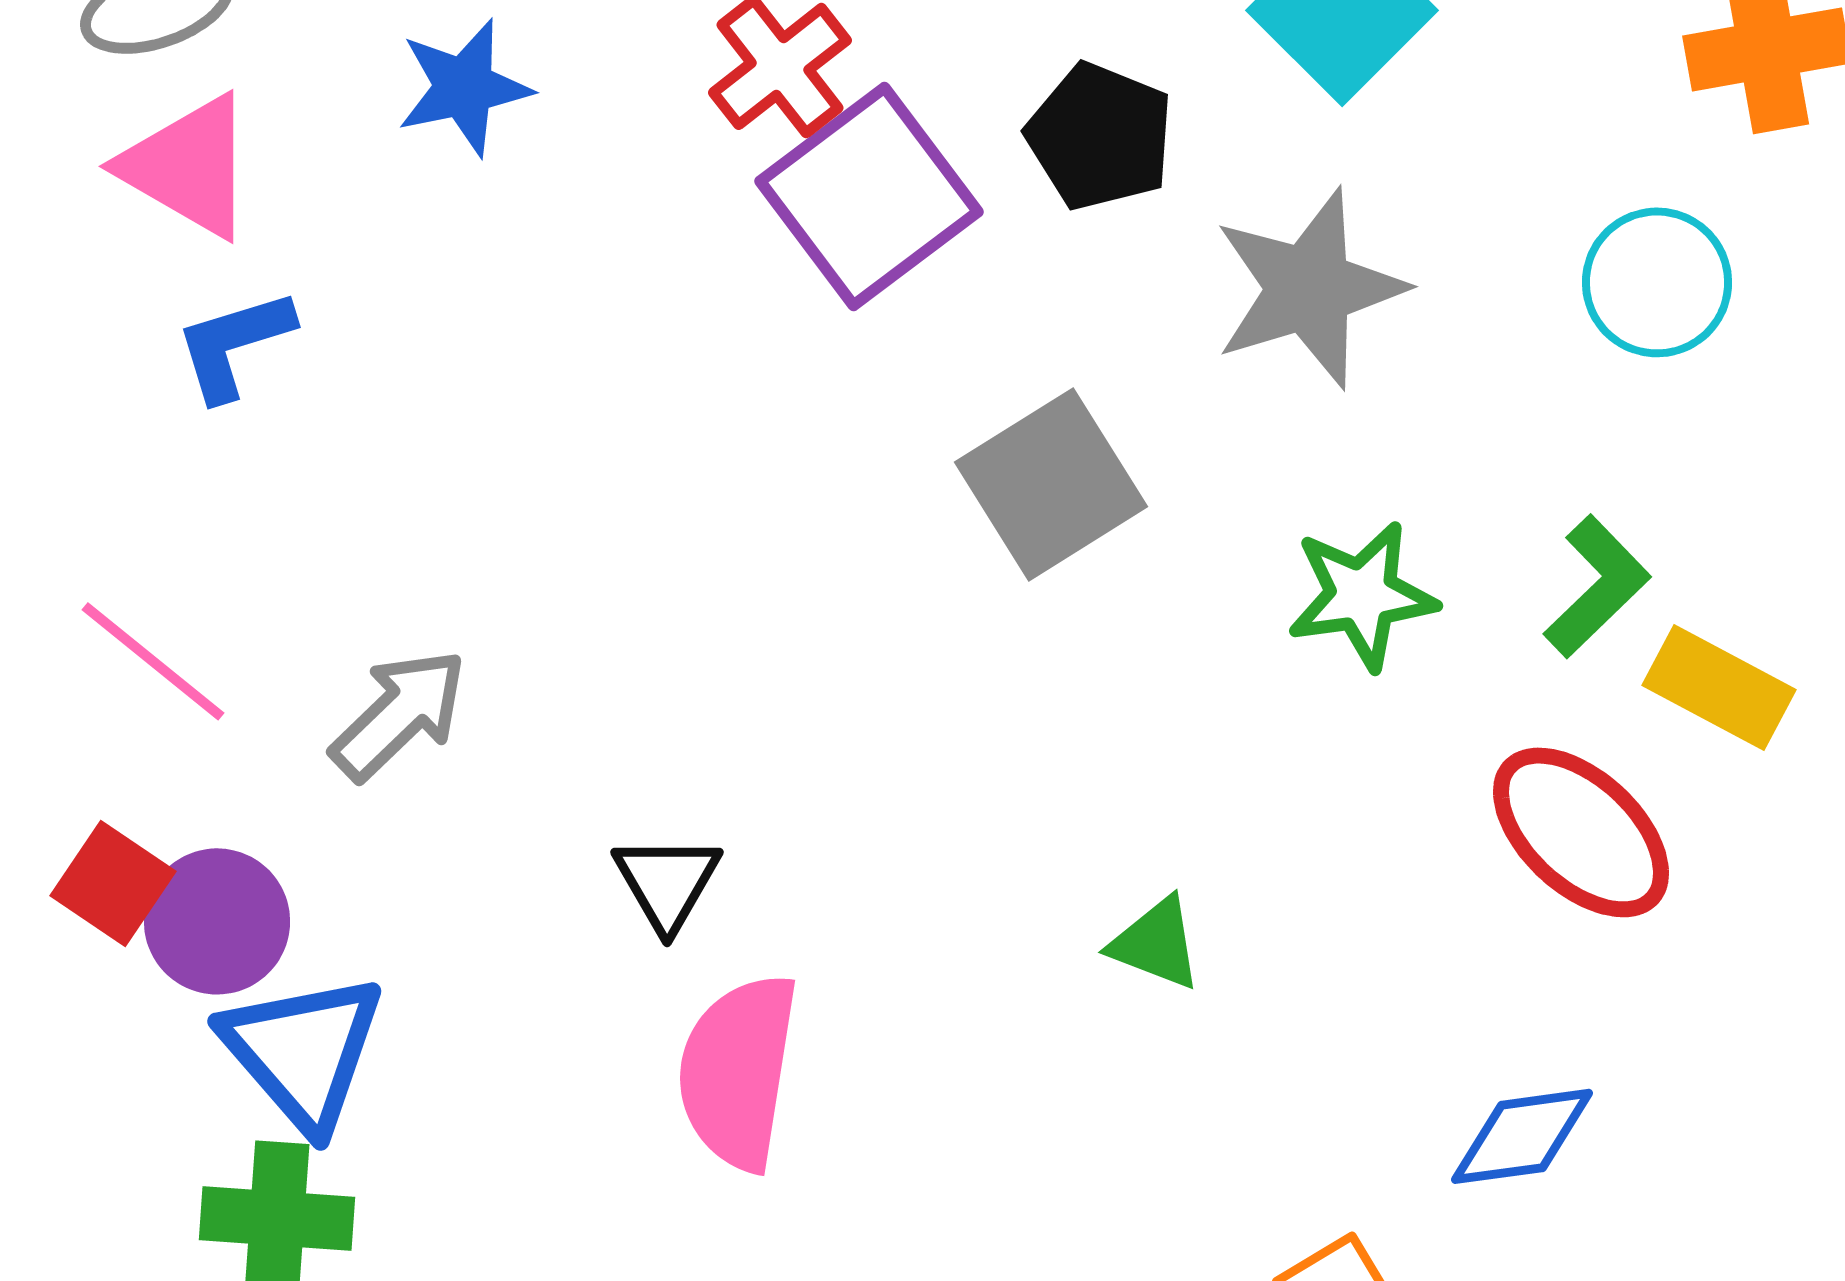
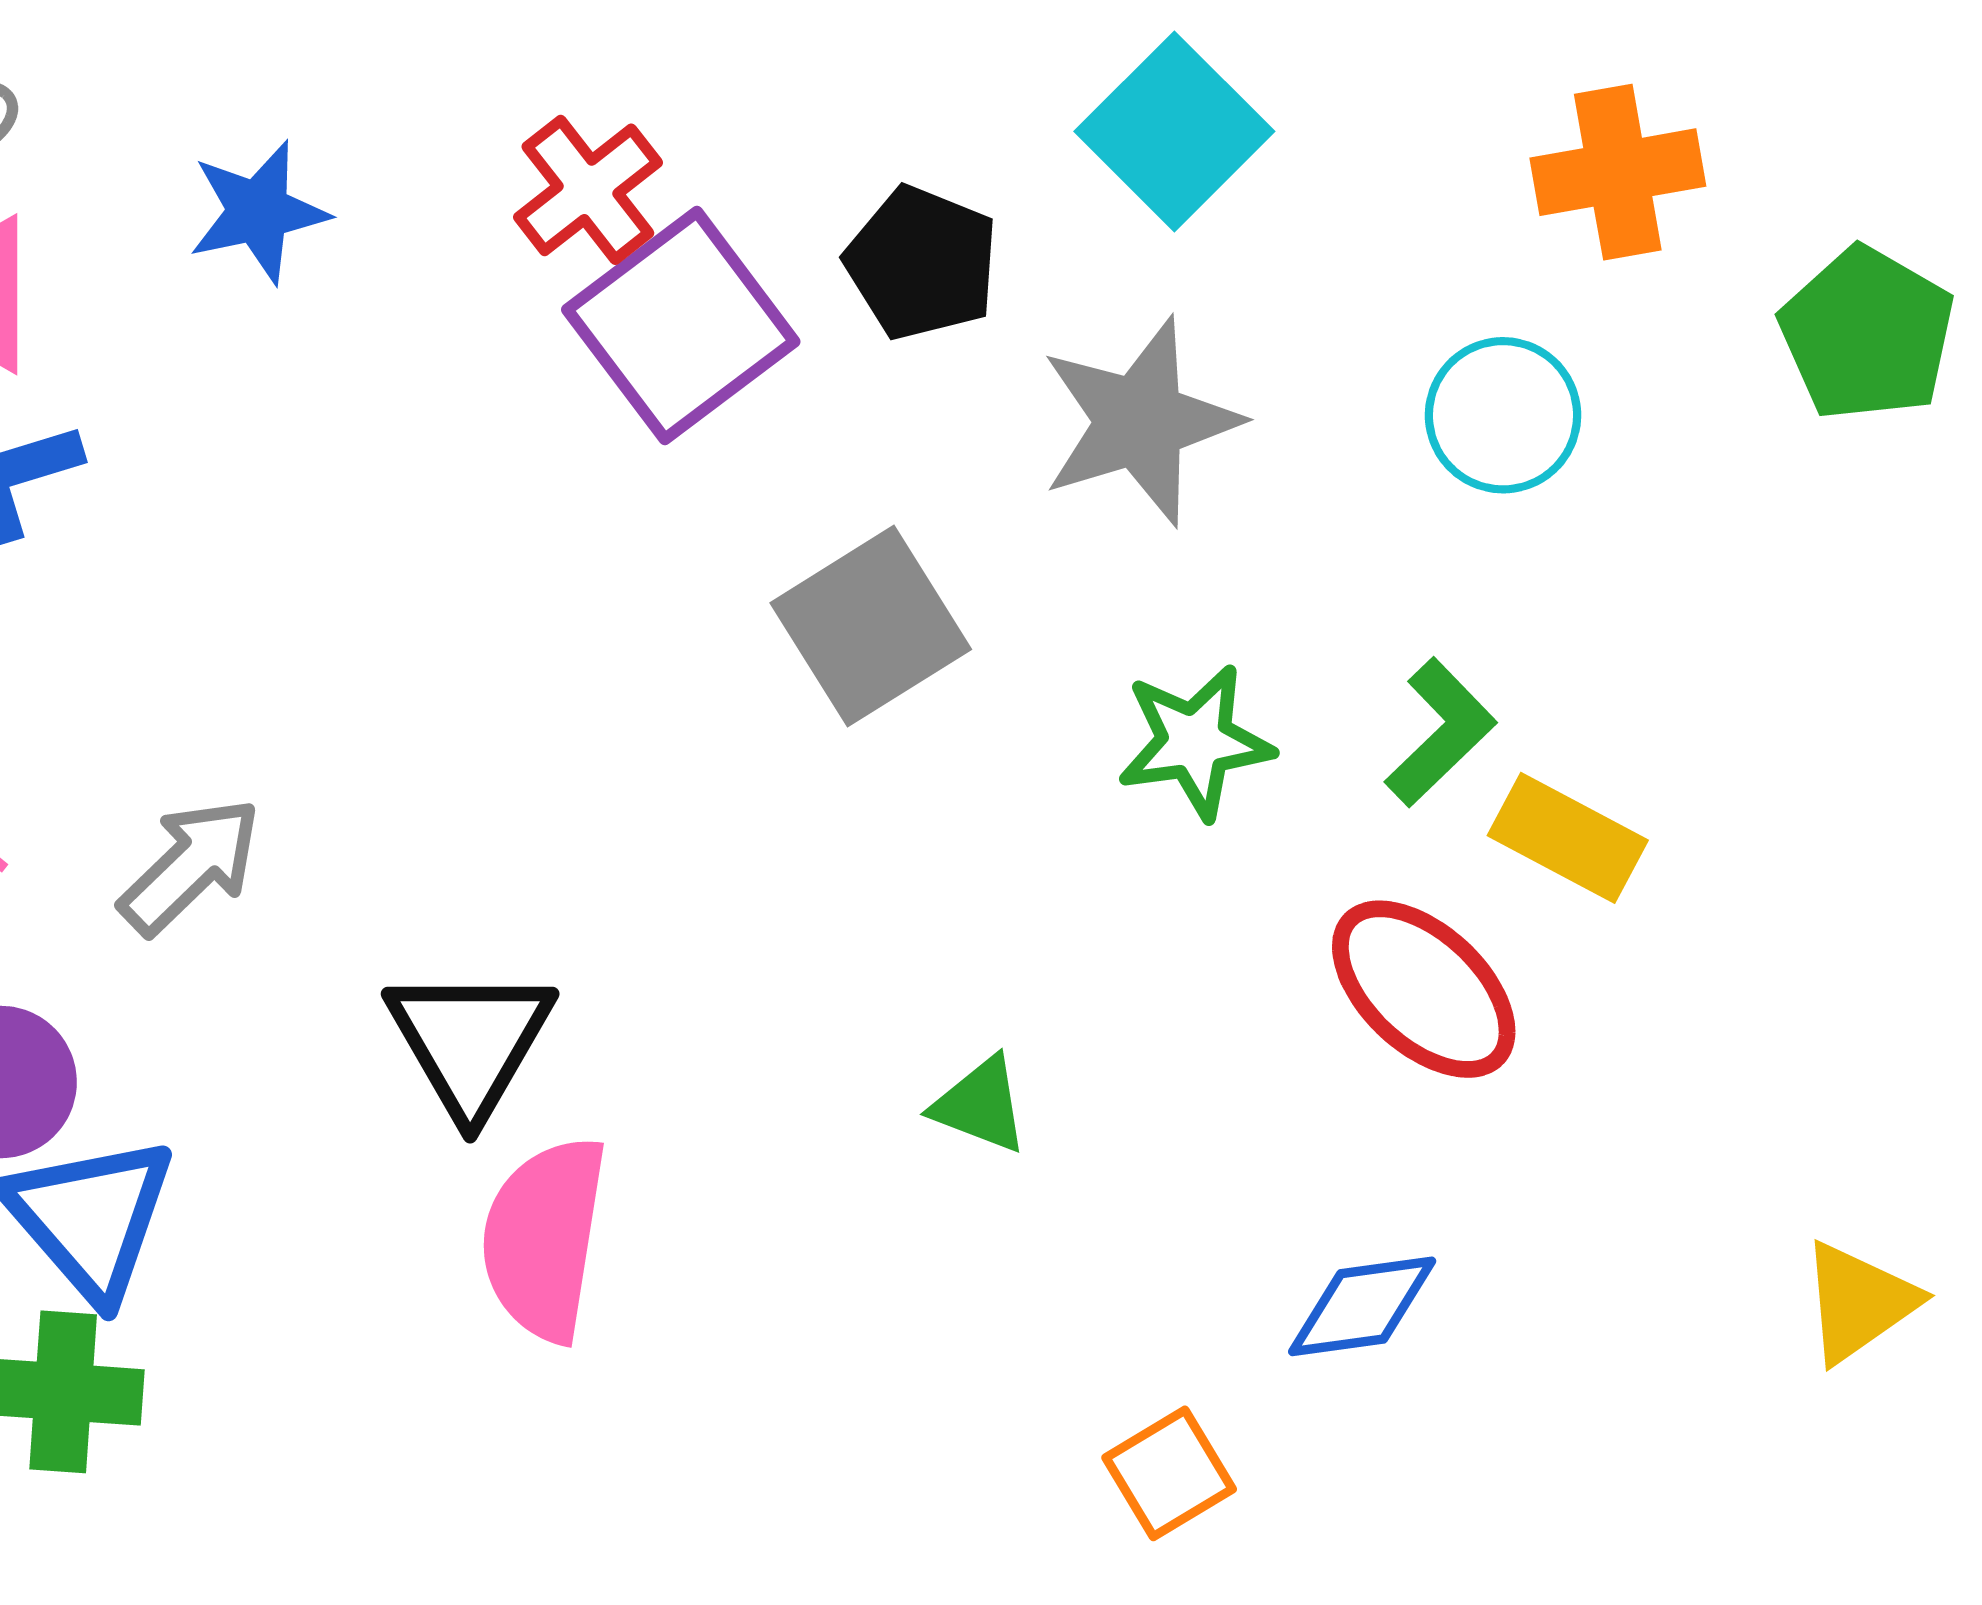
black triangle: (667, 882) -> (470, 1041), size x1.5

